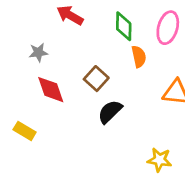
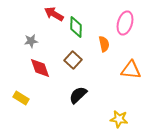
green diamond: (124, 26) -> (76, 27), moved
black semicircle: (110, 112) -> (78, 95), moved

